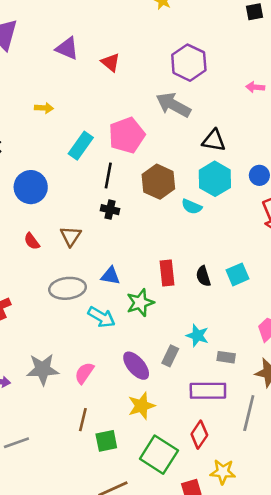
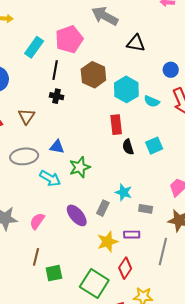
cyan hexagon: (215, 179) -> (126, 89), moved
cyan semicircle: (192, 207) -> (152, 101), moved
red rectangle: (167, 273) -> (116, 125), moved
purple rectangle: (208, 391) -> (132, 235), size x0.6
yellow star: (142, 406) -> (108, 242), moved

